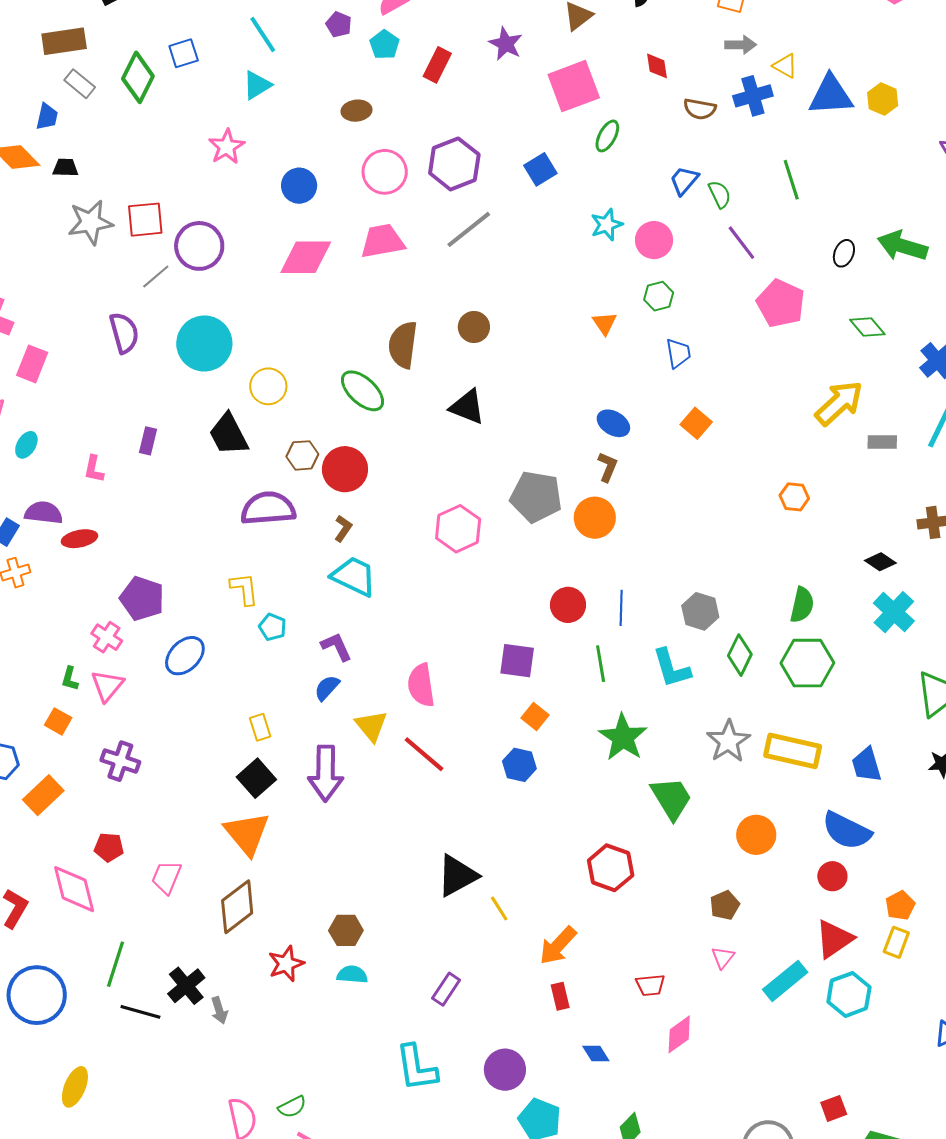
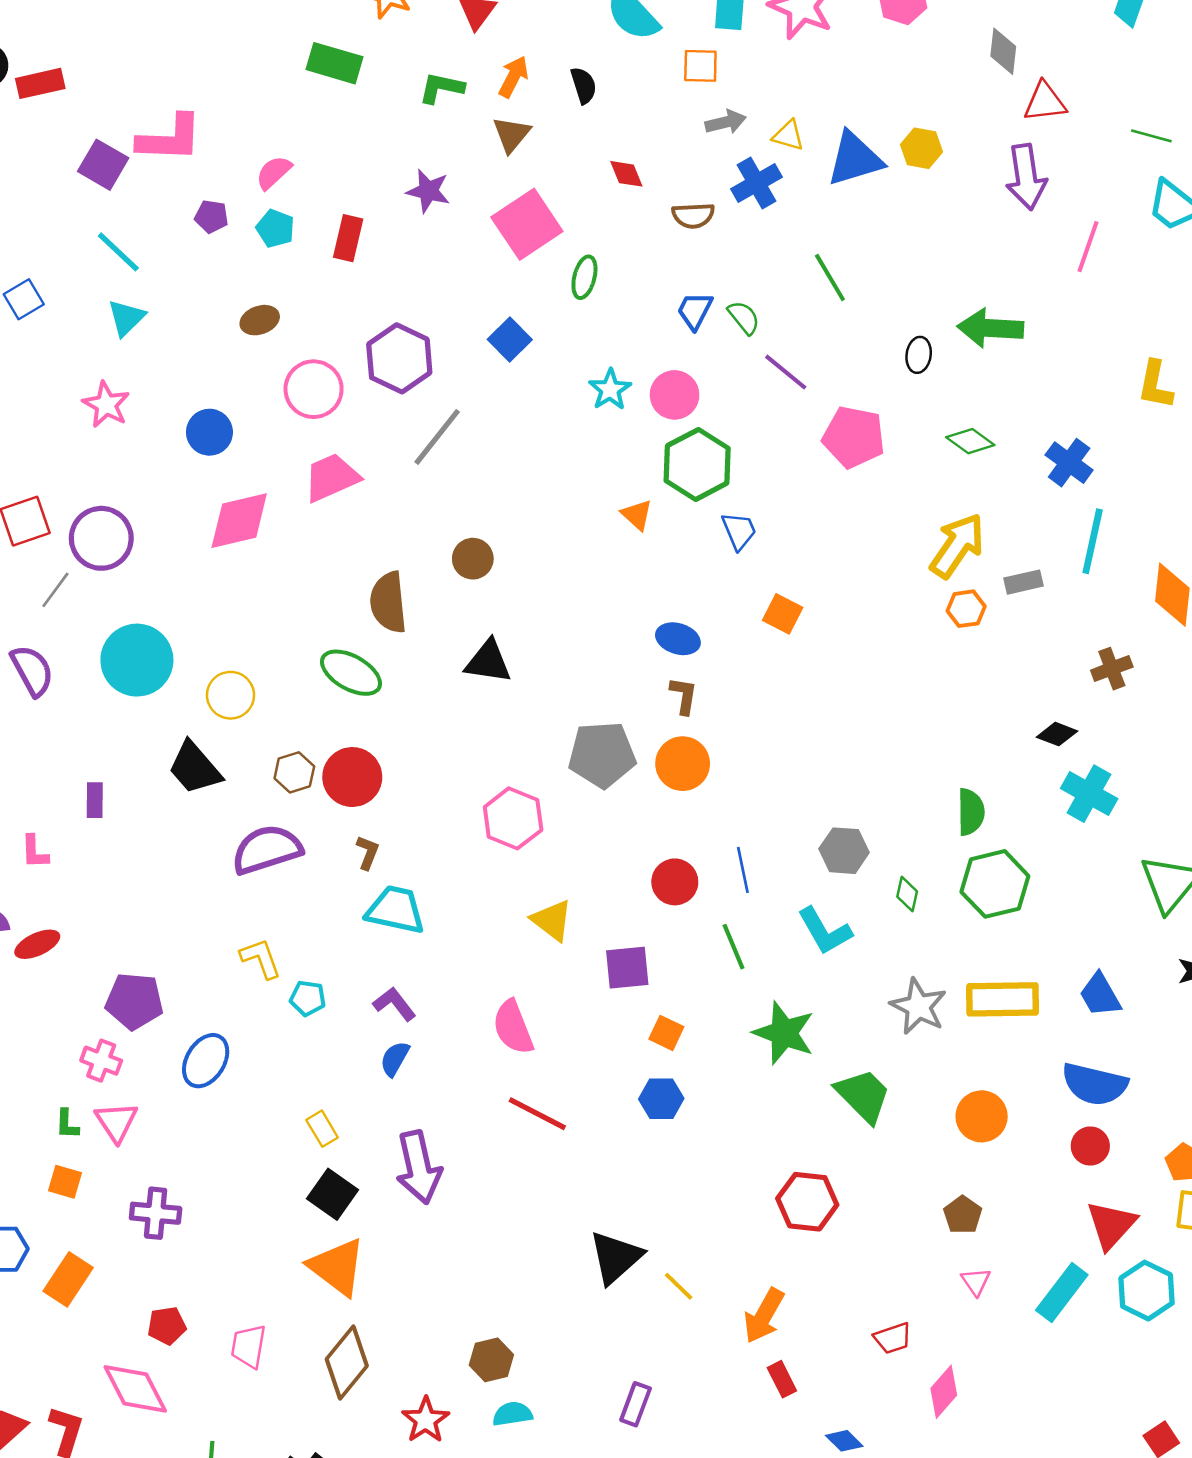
green hexagon: (659, 296) -> (697, 464), size x1.8
orange hexagon: (794, 497) -> (966, 609), moved
green diamond: (740, 655) -> (907, 894), size x0.7
yellow triangle: (371, 726) -> (552, 920), moved

